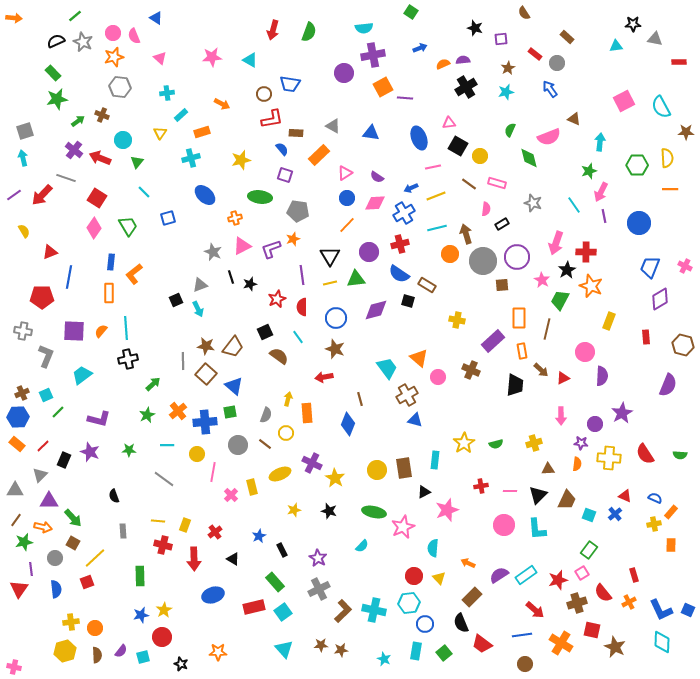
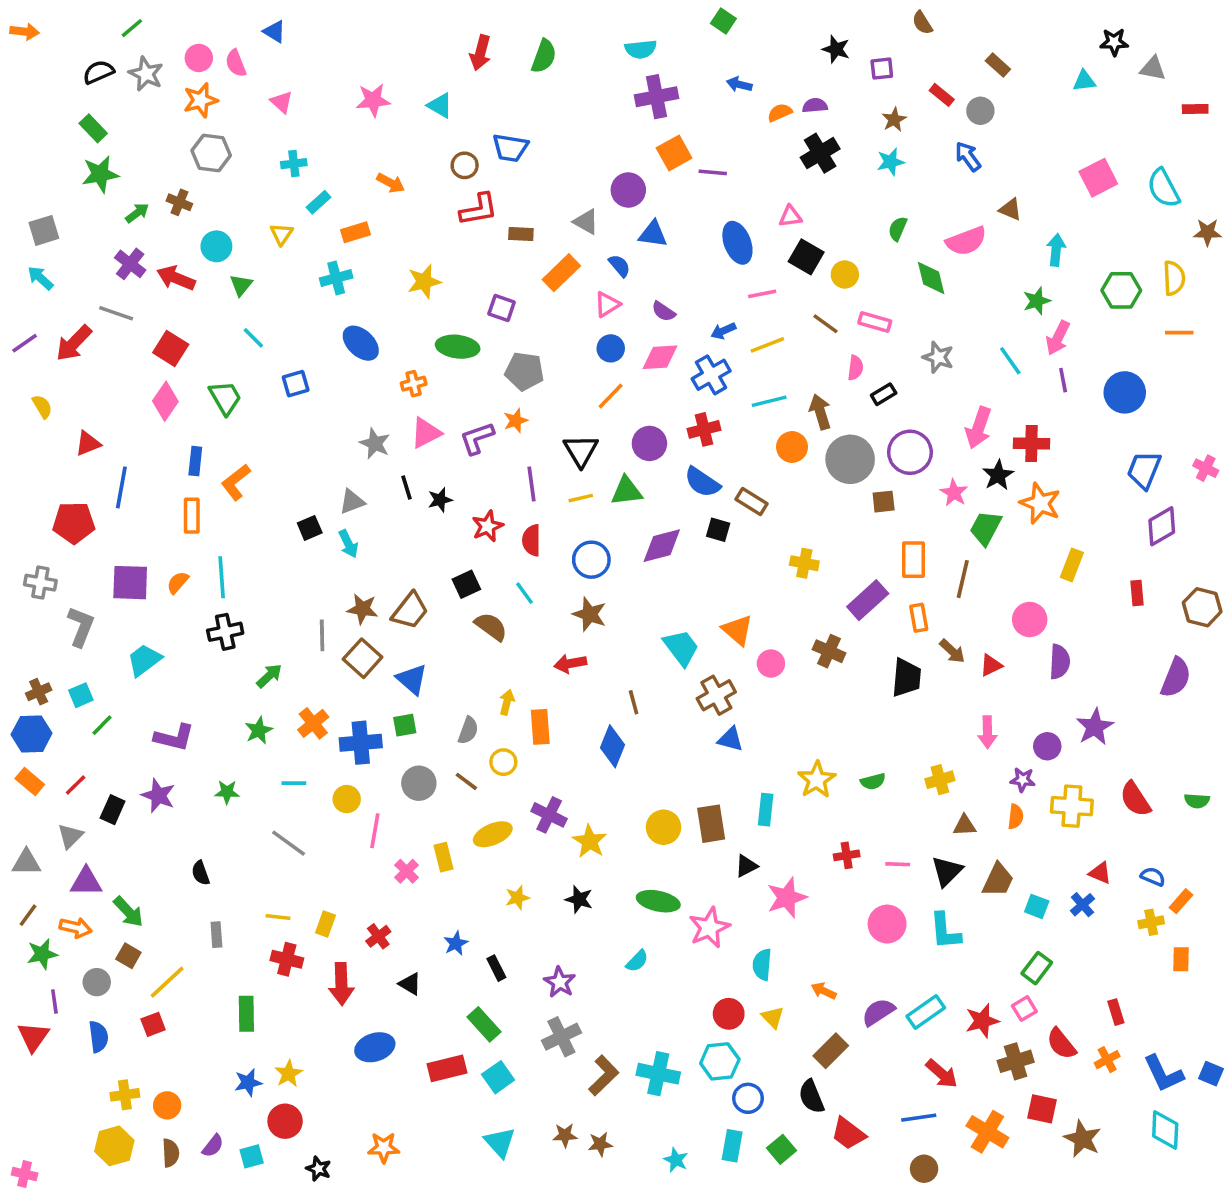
blue arrow: (420, 48) -> (739, 84), turned -144
purple circle: (344, 73) -> (628, 190), moved
blue semicircle: (282, 149) -> (620, 266), moved
cyan arrow: (23, 158) -> (40, 278), turned -35

